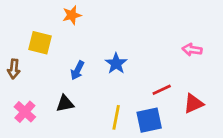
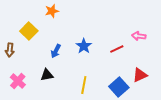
yellow square: (40, 43) -> (29, 31), turned 30
red line: (162, 90) -> (117, 49), moved
blue square: (149, 120) -> (119, 87), moved, turned -30

